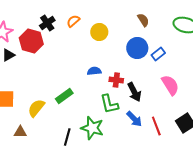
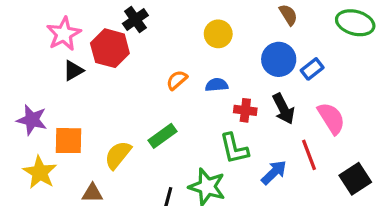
orange semicircle: (73, 21) -> (177, 80), moved
blue semicircle: (94, 71) -> (217, 85), moved
black arrow: (134, 92) -> (284, 109), moved
blue arrow: (134, 119) -> (274, 172), turned -90
red line: (156, 126) -> (309, 155), moved

